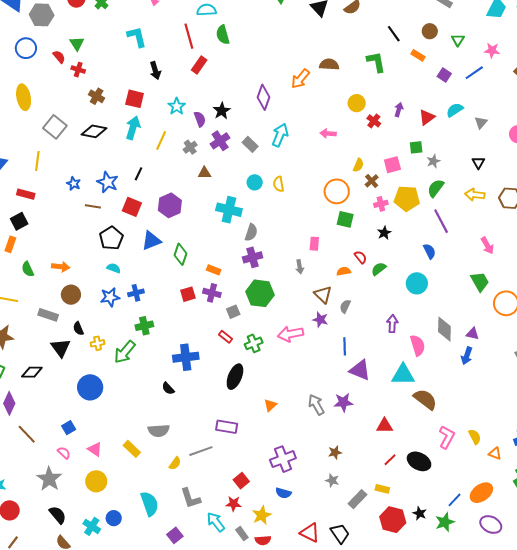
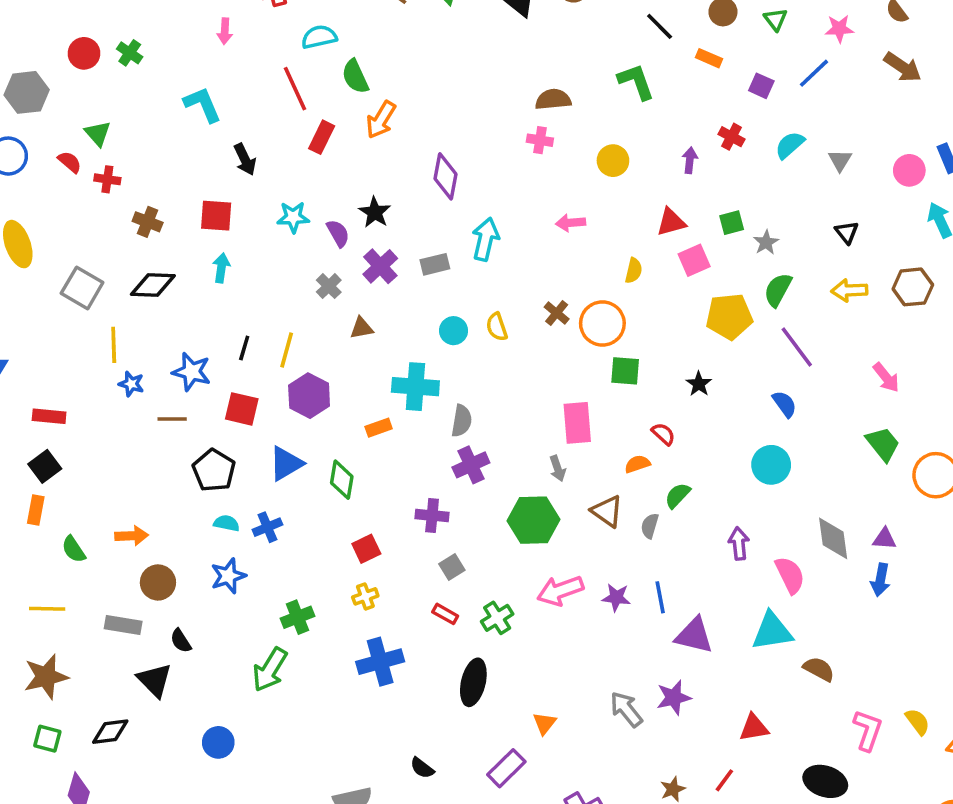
orange arrow: (300, 79) -> (381, 120), moved
cyan star: (177, 106) -> (293, 217), turned -30
red triangle: (427, 117) -> (671, 222), moved, turned 30
red cross: (374, 121) -> (732, 137), moved
cyan arrow: (133, 128) -> (221, 268), size x0.7
yellow line: (161, 141) -> (287, 350), moved
gray rectangle: (250, 144) -> (435, 264), turned -49
yellow line: (37, 161) -> (114, 345), moved
brown cross: (372, 181) -> (557, 313), moved
pink cross: (381, 204) -> (540, 140), moved, turned 32
pink rectangle: (314, 244) -> (577, 423), size x1.6
green semicircle: (379, 269) -> (678, 495), moved
orange rectangle: (214, 270) -> (379, 428), moved, turned -32
blue cross: (136, 293) -> (267, 527), moved
purple cross: (212, 293) -> (432, 515), moved
green hexagon: (260, 293) -> (533, 520), moved
purple star: (320, 320) -> (616, 597), moved
yellow cross: (98, 343) -> (365, 596), moved
blue circle: (90, 387) -> (218, 742), size x0.7
black semicircle: (168, 388) -> (422, 768), moved
brown semicircle: (425, 399) -> (819, 669), size x0.7
purple rectangle: (227, 427) -> (506, 768), moved, turned -45
red line: (390, 460) -> (724, 780), moved

